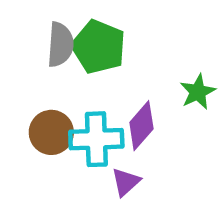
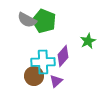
gray semicircle: (60, 45) -> (27, 20), turned 114
brown circle: (51, 132) -> (34, 76), moved

